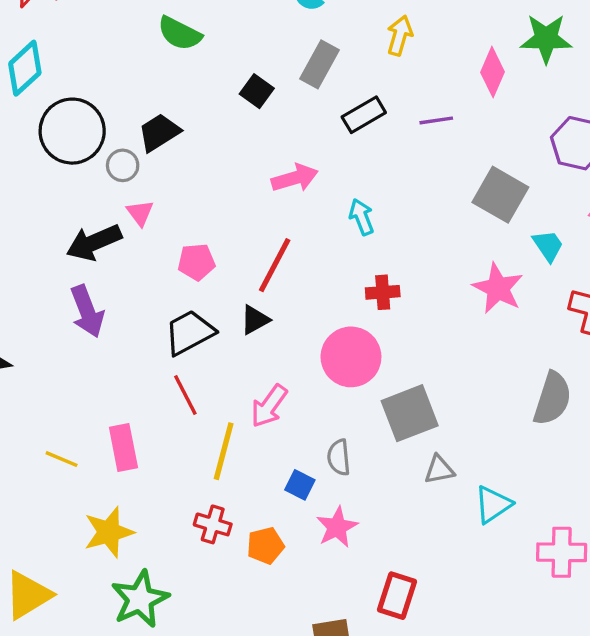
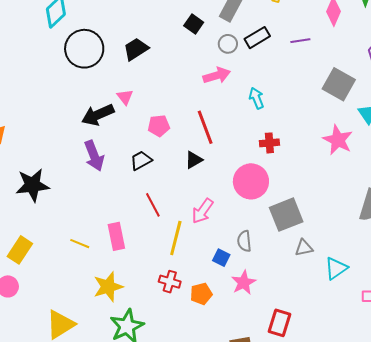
gray circle: (123, 165) -> (228, 44), moved
red line: (275, 265) -> (205, 127), turned -48
black trapezoid: (189, 332) -> (141, 160), moved, size x0.7

